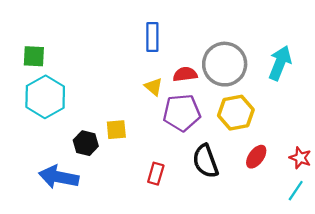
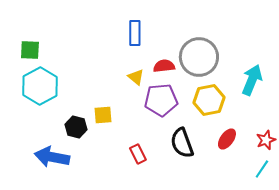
cyan arrow: (280, 63) -> (252, 80), moved
red star: (300, 158) -> (266, 140), turned 30
red rectangle: (156, 174) -> (138, 154), turned -42

